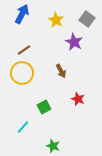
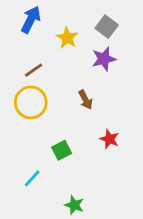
gray square: (87, 19) -> (107, 27), moved
yellow star: (56, 20) -> (67, 38), moved
purple star: (74, 42) -> (104, 59), turned 30

